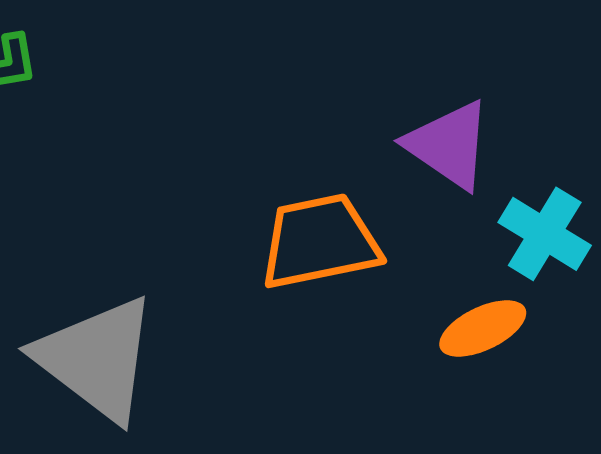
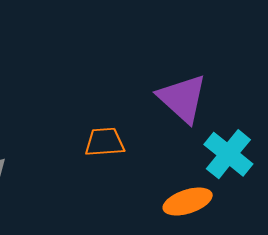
orange trapezoid: (320, 242) -> (105, 142), size x0.6

